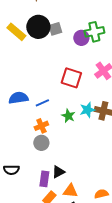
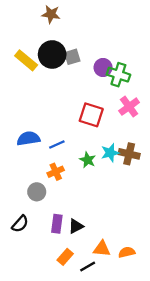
green cross: (94, 32) -> (118, 75), moved, turned 30
gray circle: (41, 143) -> (37, 192), moved
black semicircle: (11, 170) -> (20, 224), turned -49
purple rectangle: (44, 179) -> (57, 224), moved
orange triangle: (70, 191) -> (102, 249), moved

